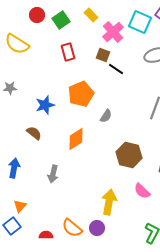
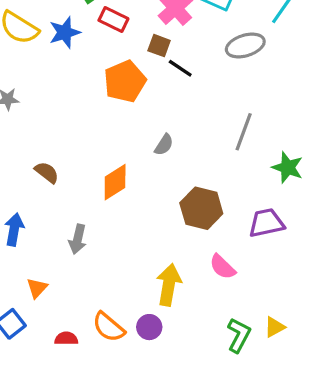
red rectangle: (68, 52) -> (113, 19), moved, turned -48
orange pentagon: (81, 94) -> (125, 81), moved
blue star: (45, 105) -> (65, 32), moved
orange triangle: (20, 206) -> (37, 288), moved

